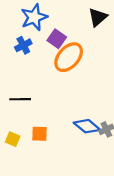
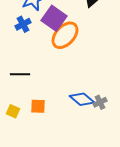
purple square: (57, 39) -> (54, 18), size x1.4

